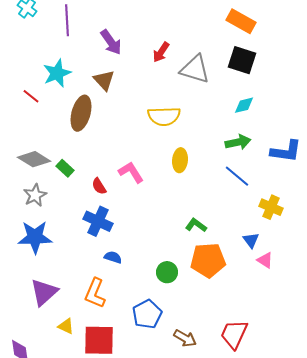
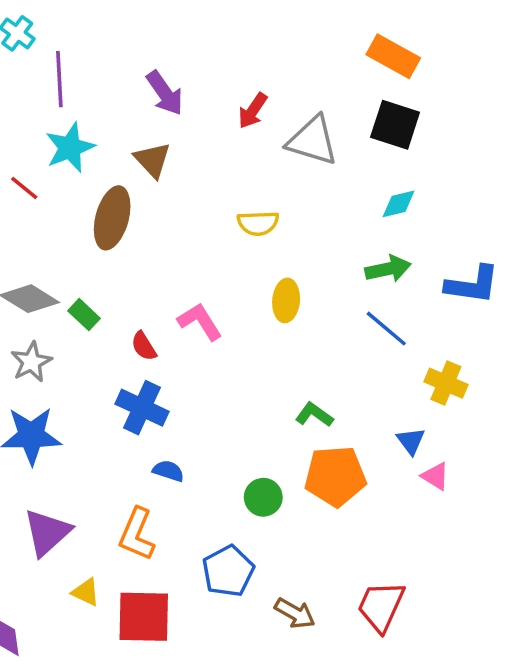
purple line: (67, 20) -> (59, 79), moved
yellow semicircle: (164, 116) -> (258, 223), size x0.7

